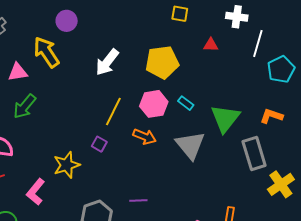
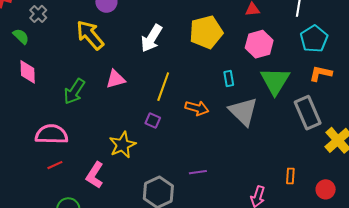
cyan pentagon: (281, 69) -> (314, 39), moved
pink triangle: (18, 72) -> (115, 79), moved
cyan rectangle: (186, 103) -> (229, 79), moved, turned 49
pink hexagon: (154, 104) -> (259, 44), moved

